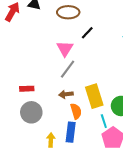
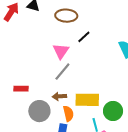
yellow rectangle: (94, 96) -> (87, 100), turned -75
gray circle: (31, 112) -> (39, 111), moved

